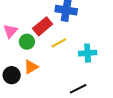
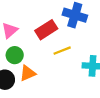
green circle: (27, 42) -> (15, 55), moved

